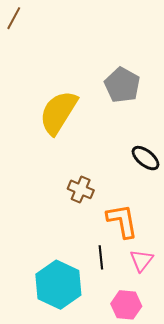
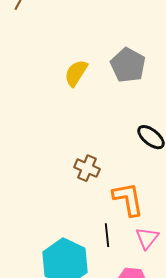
yellow semicircle: (58, 112) -> (76, 73), moved, size x0.6

